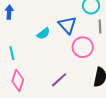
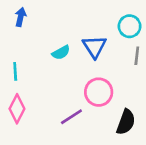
pink circle: (83, 47) -> (99, 92), moved

